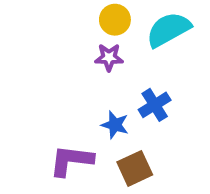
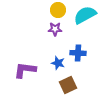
blue cross: (155, 105) -> (78, 53), turned 35
purple L-shape: (71, 160) -> (25, 70), moved

